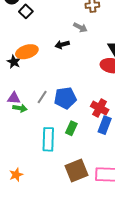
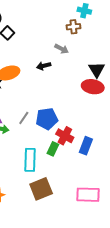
red cross: (100, 108) -> (65, 136), moved
brown square: (77, 171) -> (41, 189), moved

